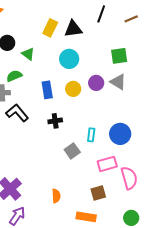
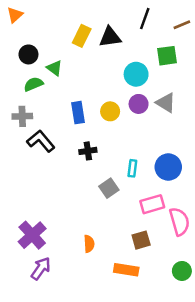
green square: (119, 56) -> (167, 56), moved
cyan circle: (69, 59) -> (136, 74), moved
green semicircle: (14, 76) -> (33, 84), moved

